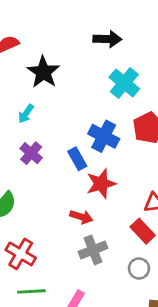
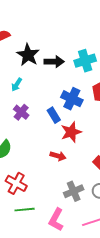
black arrow: (107, 39) -> (54, 62), moved
cyan cross: (124, 83) -> (85, 61), turned 35
gray cross: (93, 250) -> (74, 191), moved

